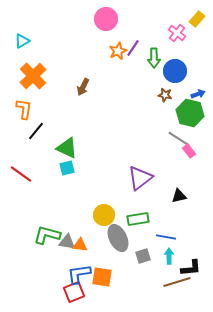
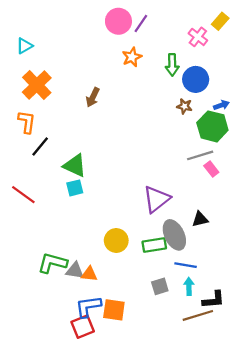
purple line: (133, 48) -> (141, 23), moved
gray line: (179, 139) -> (200, 155), turned -50
gray ellipse: (118, 238) -> (174, 235), moved

